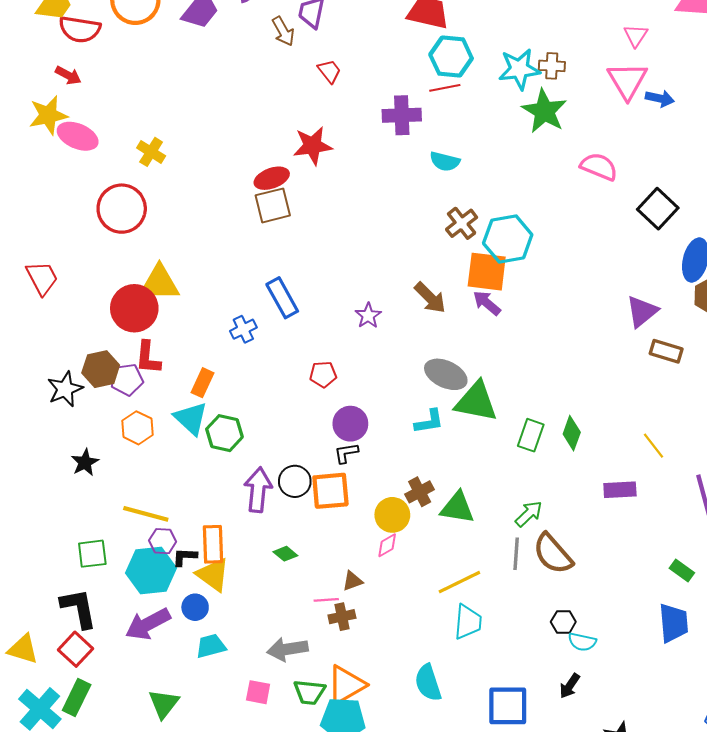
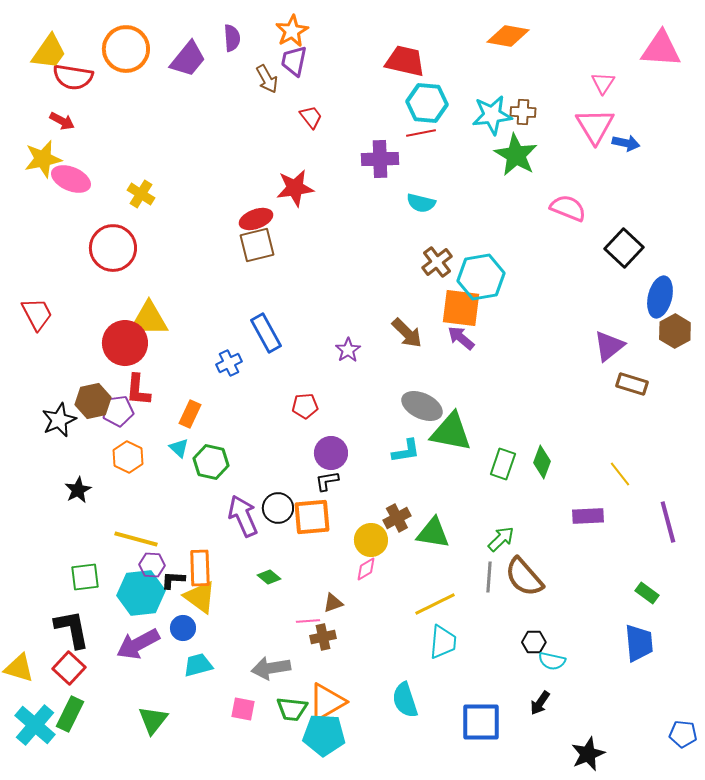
cyan triangle: (191, 418) -> (179, 448), size x0.6
purple arrow: (258, 490) -> (243, 516), turned -30

